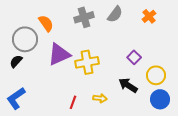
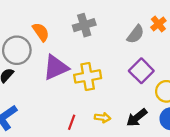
gray semicircle: (115, 14) -> (136, 34), moved
purple square: (134, 57) -> (141, 71), size x1.5
black arrow: (128, 85) -> (137, 118), moved, turned -72

